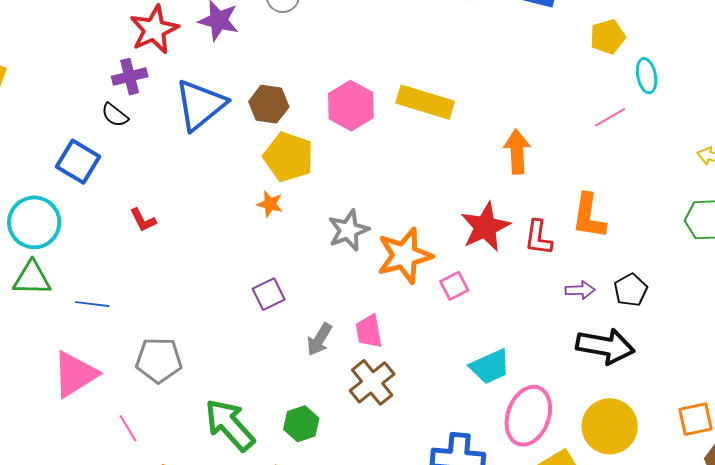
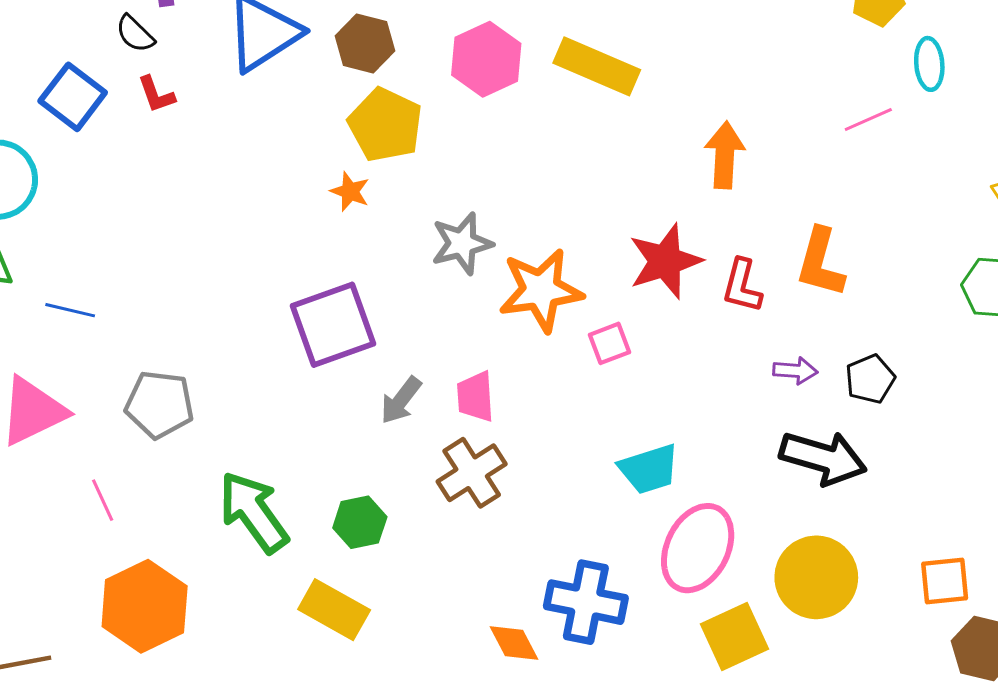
red L-shape: (143, 220) -> (156, 94), moved
purple square: (269, 294) -> (333, 325), size x1.8

